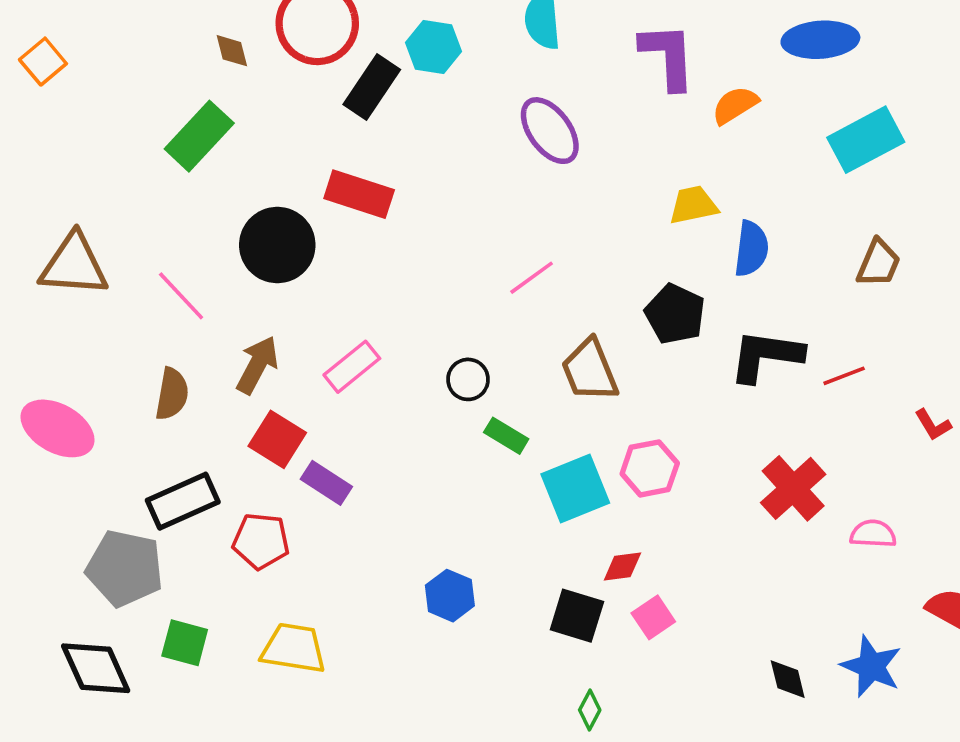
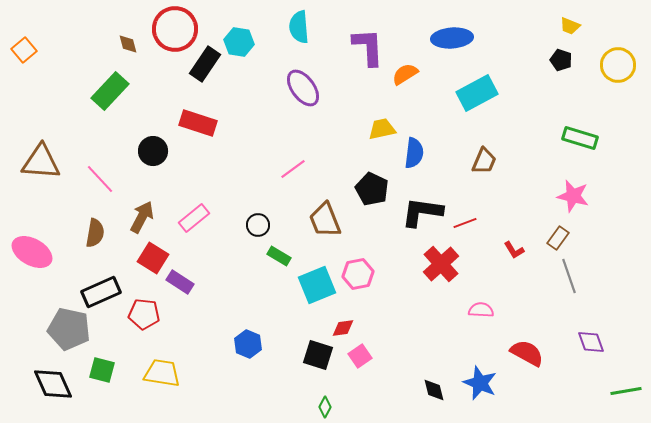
black circle: (277, 245) -> (153, 151), size x0.7
red cross: (793, 488) -> (441, 264), moved

